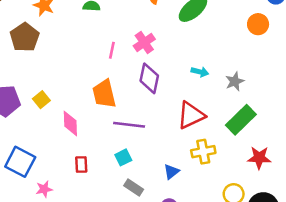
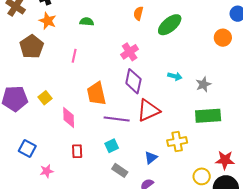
pink line: (112, 50) -> (74, 56), moved
red triangle: (191, 115) -> (148, 110), moved
green rectangle: (241, 120) -> (208, 116), turned 40
red star: (259, 158) -> (225, 160), moved
blue square: (20, 162) -> (27, 149), size x0.7

